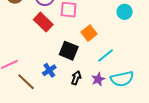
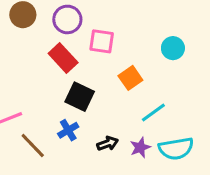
cyan circle: (125, 12) -> (173, 48), moved
black square: (69, 51) -> (80, 97), moved
black arrow: (76, 78) -> (108, 144), turned 48

